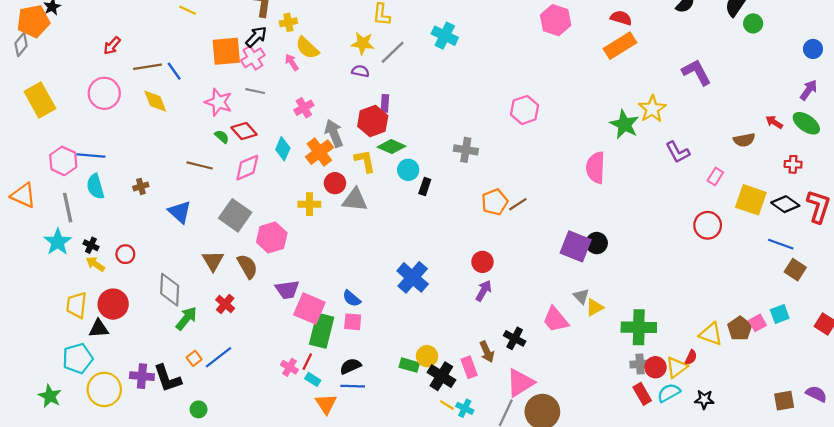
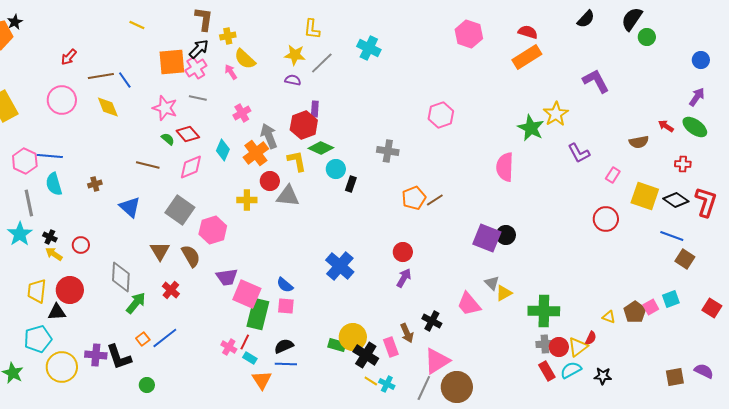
yellow triangle: (711, 334) -> (609, 317), size x0.6
yellow circle: (427, 356) -> (353, 337), size x1.4

